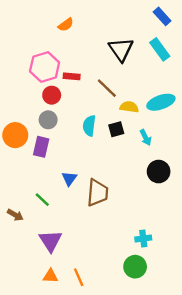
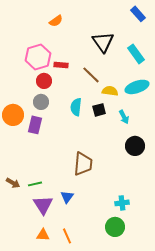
cyan rectangle: (160, 49) -> (136, 54), moved
blue triangle: (69, 179) -> (67, 197), moved
green line: (42, 200) -> (35, 184), moved, turned -56

